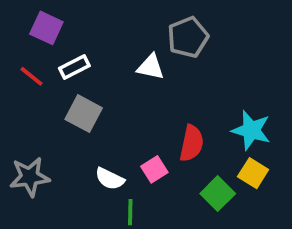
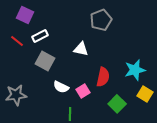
white triangle: (151, 67) -> (81, 49), moved
cyan star: (251, 130) -> (135, 70), turned -30
yellow square: (253, 173) -> (145, 94), moved
white semicircle: (110, 179) -> (61, 87), moved

